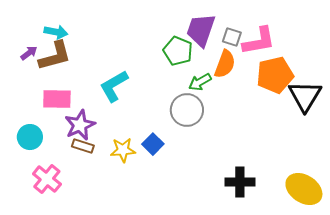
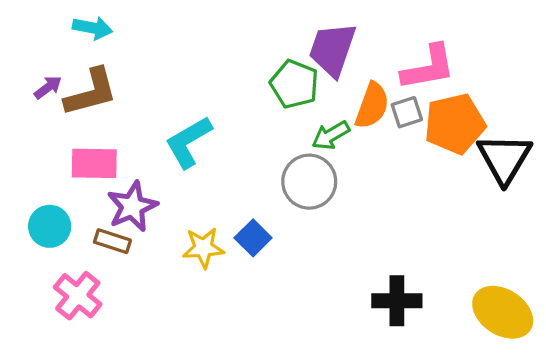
cyan arrow: (56, 32) -> (93, 28), moved
gray square: (232, 37) -> (407, 112), moved, turned -36
brown rectangle: (83, 146) -> (112, 241), moved

